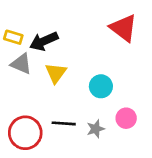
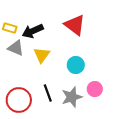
red triangle: (123, 28) -> (75, 25), moved
black line: (64, 123) -> (48, 93), turned 66
gray star: (96, 129) -> (72, 97), size x1.5

